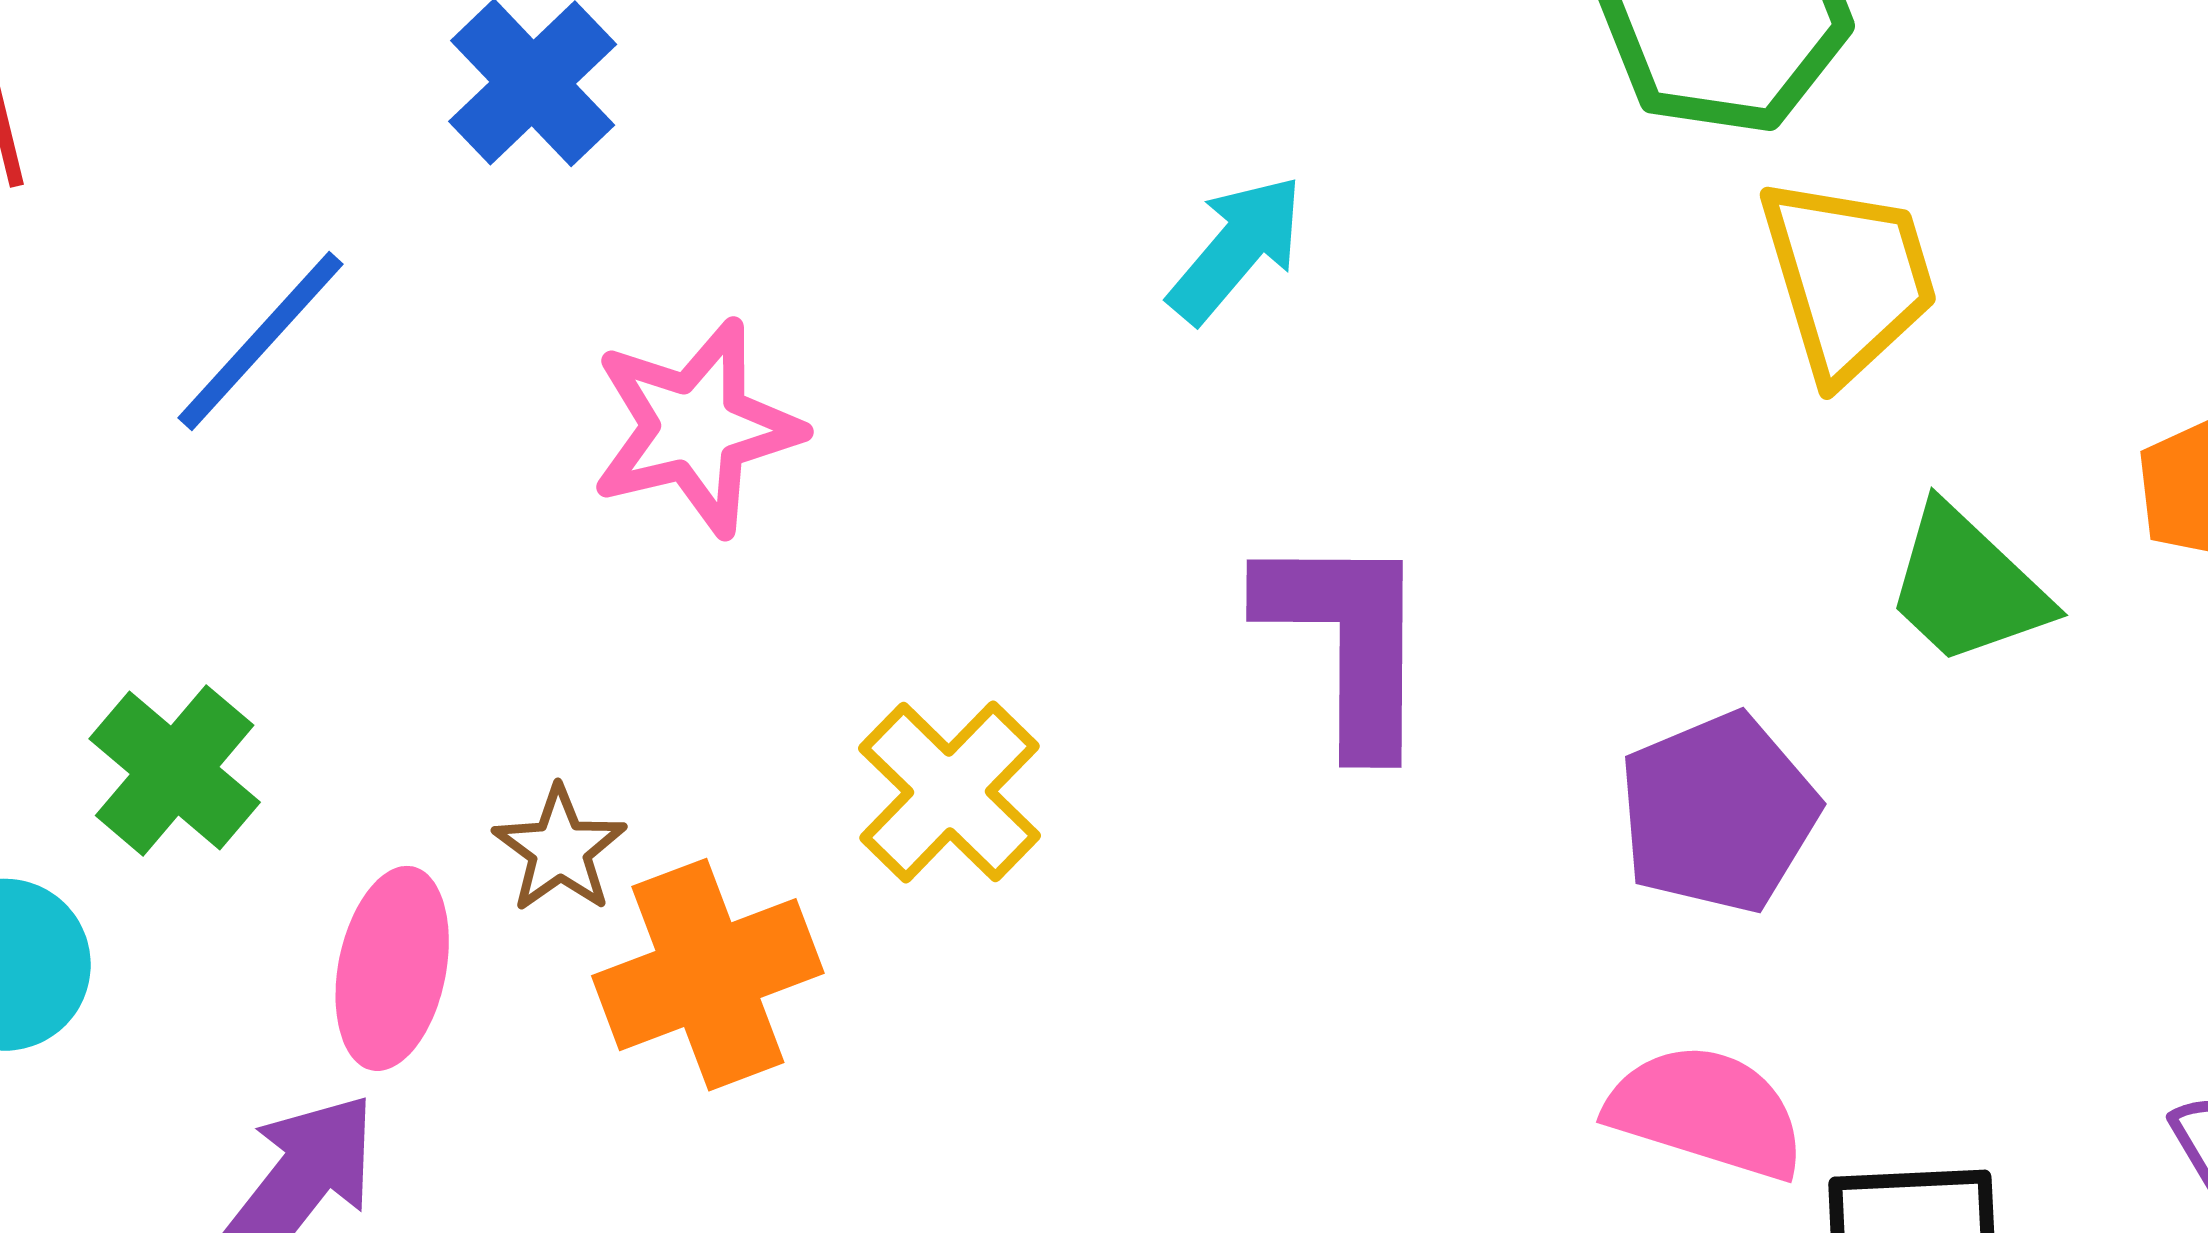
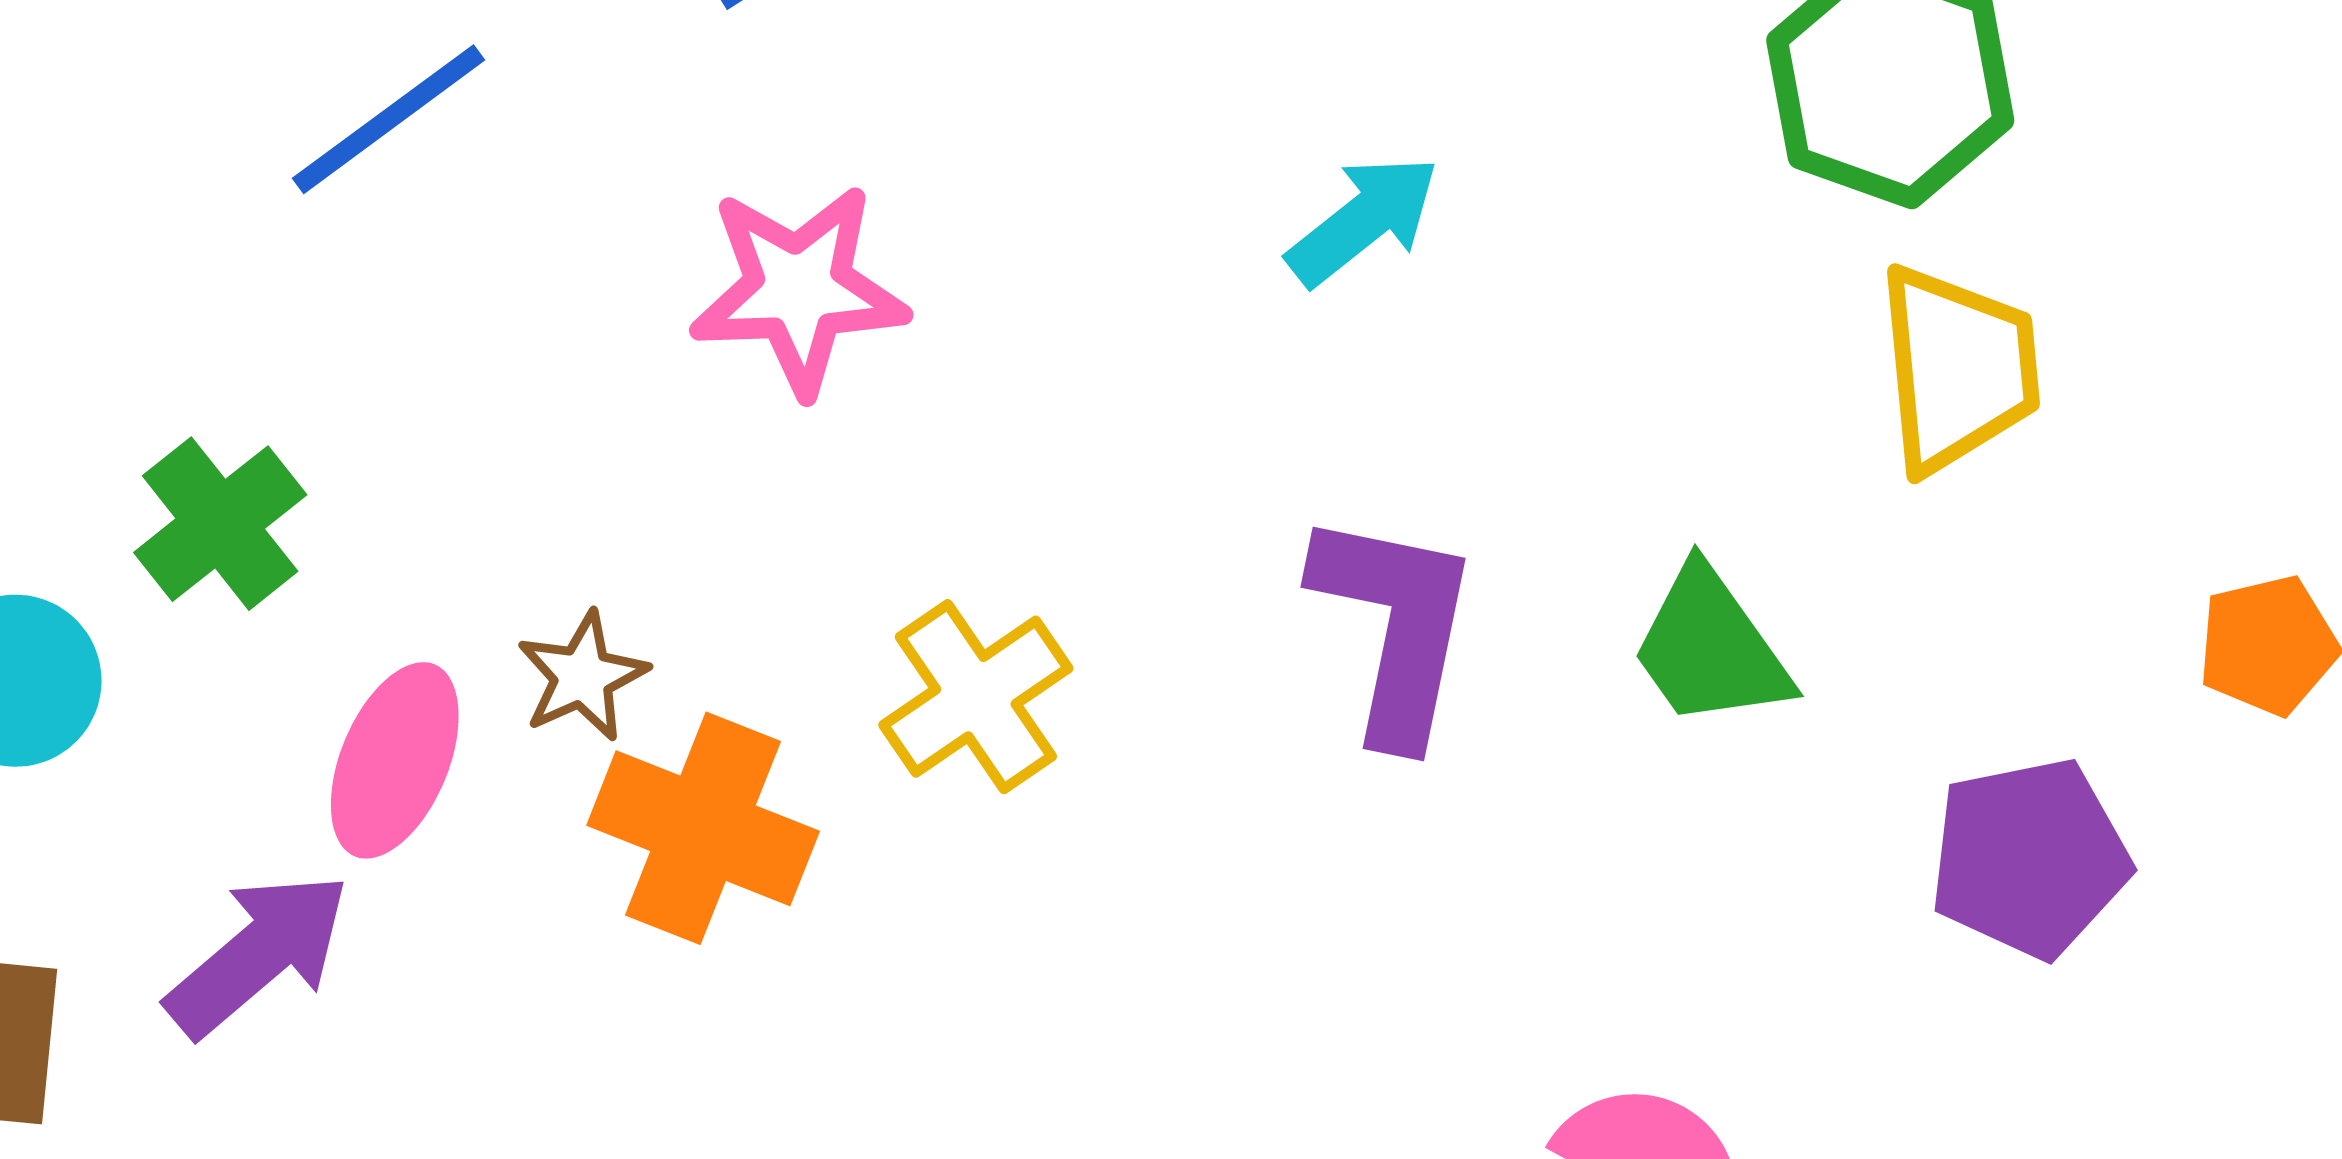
green trapezoid: (1967, 586) -> (1710, 648), moved
purple pentagon: (1718, 813) -> (2030, 858), moved
orange cross: (708, 975) -> (703, 828), turned 31

